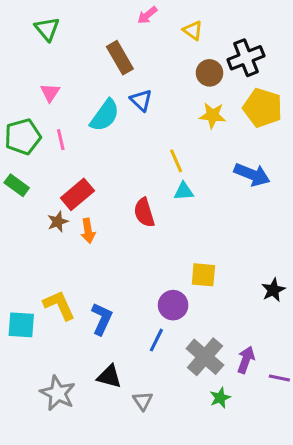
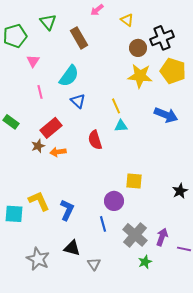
green triangle: (47, 29) -> (48, 22), moved
blue triangle: (141, 100) -> (78, 101), moved
yellow star: (213, 115) -> (140, 76), size x1.4
green pentagon: (23, 137) -> (15, 36), moved
orange arrow: (88, 231) -> (58, 152), turned 91
blue line: (156, 340) -> (103, 224), turned -42

